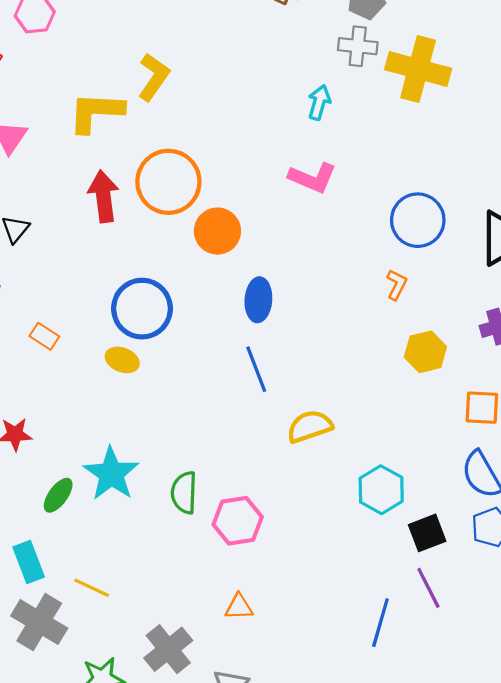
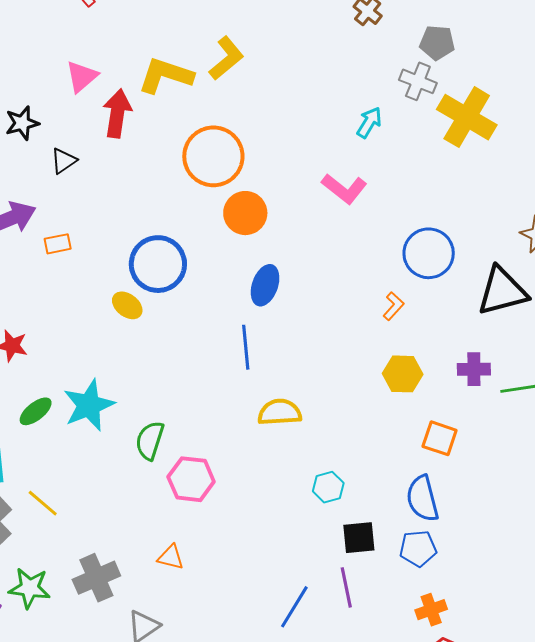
red arrow: (104, 196) -> (117, 113), moved
orange rectangle: (44, 336) -> (58, 244), moved, turned -60
cyan hexagon: (381, 490) -> (328, 487), size x0.7

